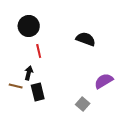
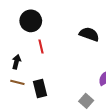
black arrow: (29, 73) -> (16, 62), moved

